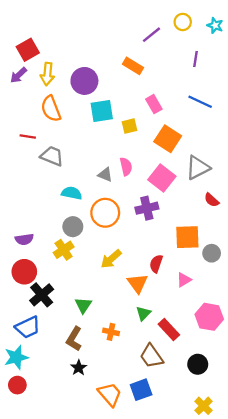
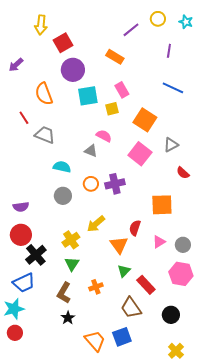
red square: (28, 50) -> (63, 43), moved
yellow arrow: (47, 74) -> (41, 25), moved
pink rectangle: (154, 104) -> (122, 90), moved
red line: (28, 136) -> (24, 118), turned 48
pink semicircle: (126, 167) -> (104, 136), moved, turned -49
gray triangle: (198, 168) -> (171, 145), size x0.7
purple cross: (147, 208) -> (115, 184), moved
orange circle: (105, 213) -> (91, 184), size x0.6
yellow cross: (64, 250) -> (71, 240), moved
gray circle: (212, 253) -> (183, 245), moved
orange cross: (111, 332) -> (96, 287), turned -32

